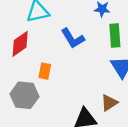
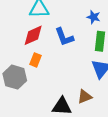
red diamond: (20, 44) -> (33, 35), moved

